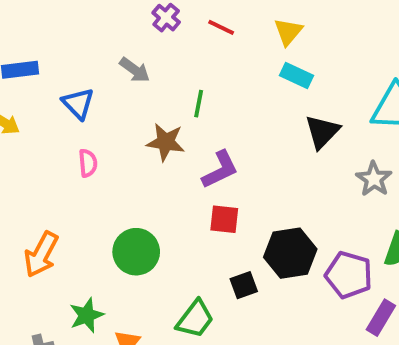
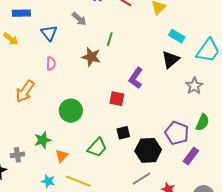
cyan rectangle: (296, 75) -> (177, 36), moved
purple L-shape: (220, 170) -> (136, 78), moved, turned 145
black hexagon: (290, 253) -> (148, 150), moved
orange arrow: (41, 254) -> (25, 91), moved

